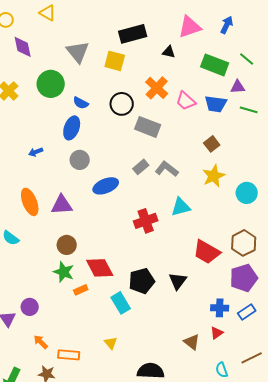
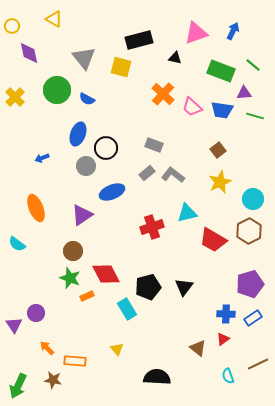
blue semicircle: (81, 103) -> (87, 99), moved
black circle: (122, 104) -> (106, 148), moved
gray rectangle: (148, 127) -> (154, 145), moved, size x0.7
purple triangle: (62, 205) -> (82, 215), moved, turned -30
brown hexagon: (244, 243) -> (249, 231), moved
red trapezoid: (207, 252) -> (213, 240), moved

